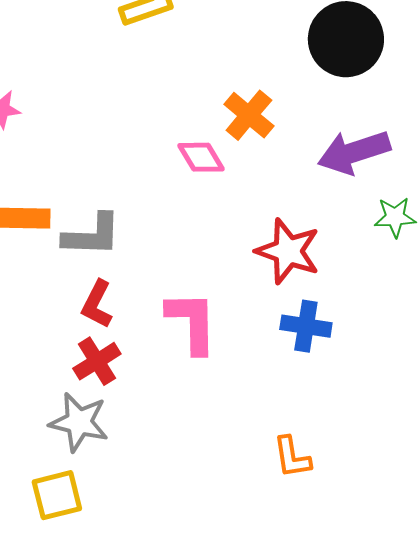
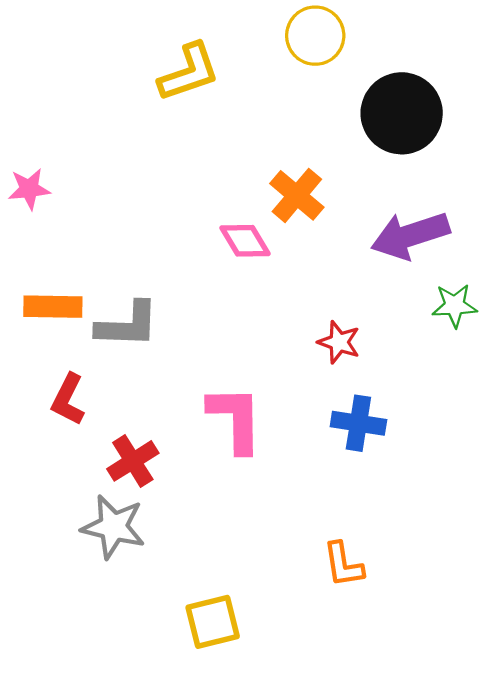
red star: (288, 251) -> (339, 342), size x0.6
red L-shape: (97, 304) -> (68, 399), moved
yellow square: (57, 495) -> (213, 622), moved

